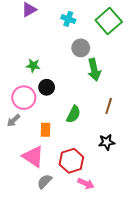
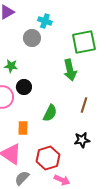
green square: (109, 21) -> (84, 42), moved, turned 30
gray circle: (81, 48) -> (32, 38), moved

